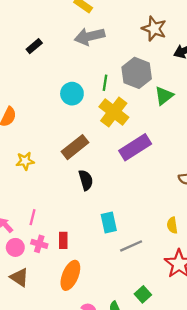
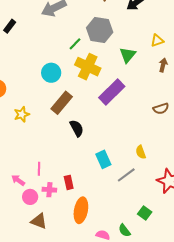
green line: (105, 83) -> (75, 44), turned 48
cyan circle: (72, 94) -> (51, 73), moved
green triangle: (164, 96) -> (128, 55), moved
yellow star: (25, 161) -> (22, 114), moved
yellow semicircle: (172, 225) -> (141, 152), moved

